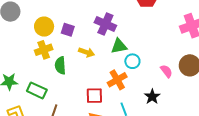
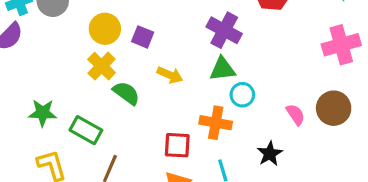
purple cross: (105, 24) -> (224, 30), moved
yellow cross: (44, 50) -> (102, 66), turned -30
green semicircle: (60, 65) -> (126, 93), turned 126
orange cross: (117, 80) -> (216, 123), turned 36

